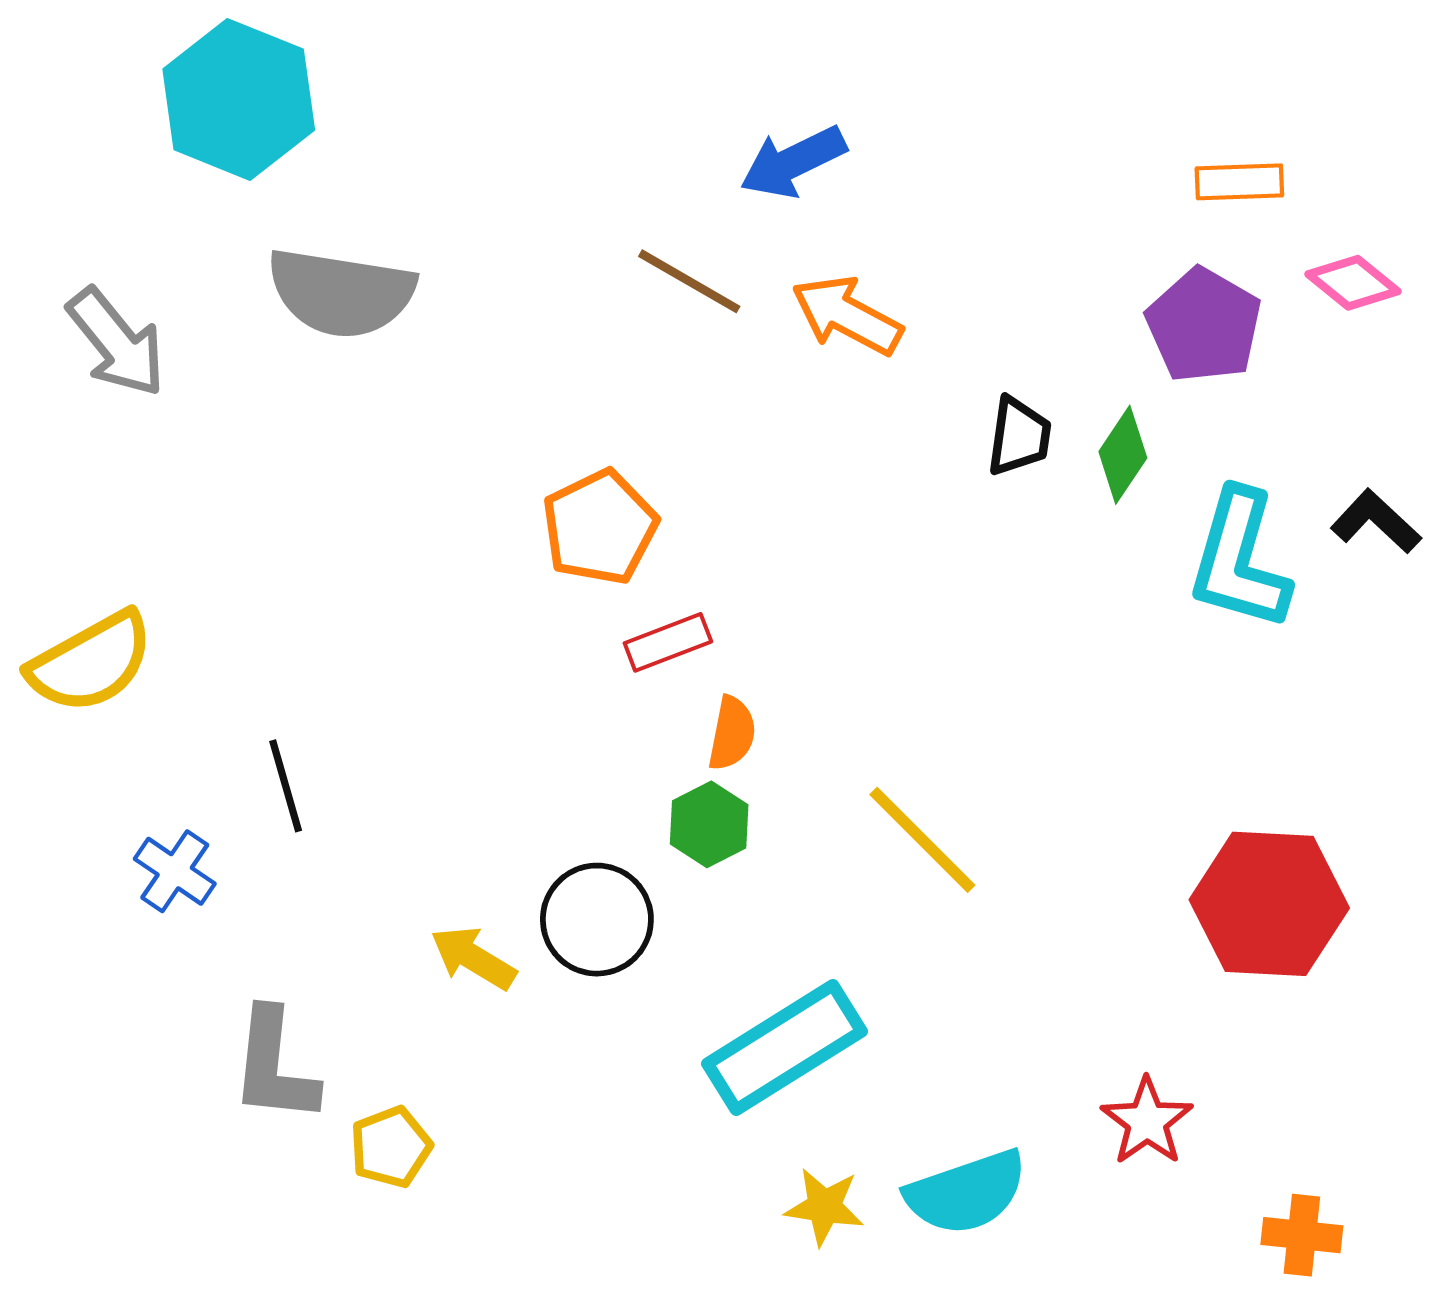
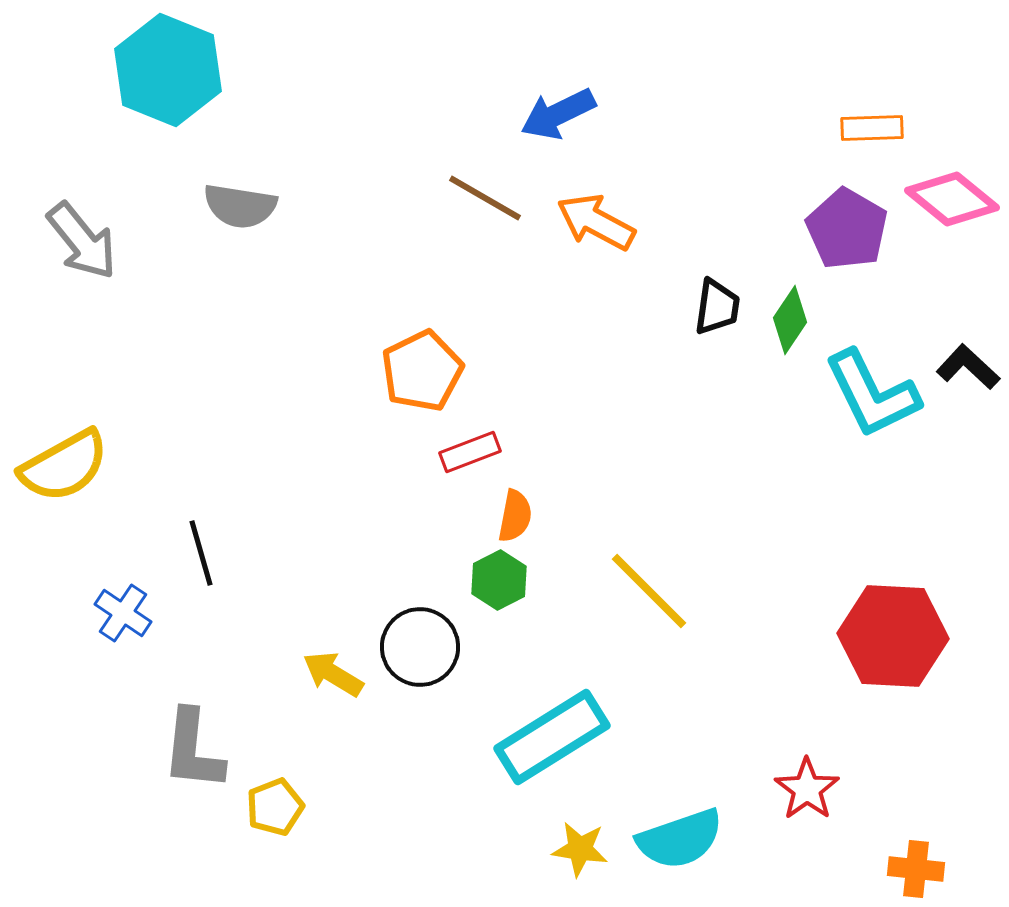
pink diamond: (1353, 283) -> (952, 199), size x1.4
gray semicircle: (341, 293) -> (240, 206), size x0.7
cyan L-shape: (1239, 560) -> (872, 394), turned -42

